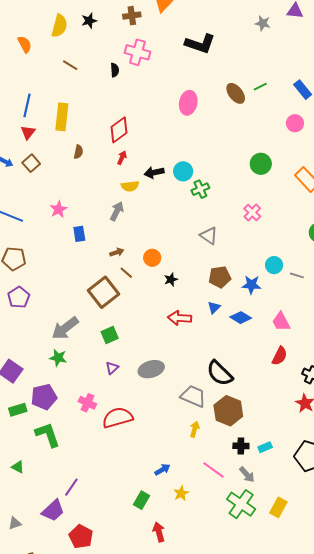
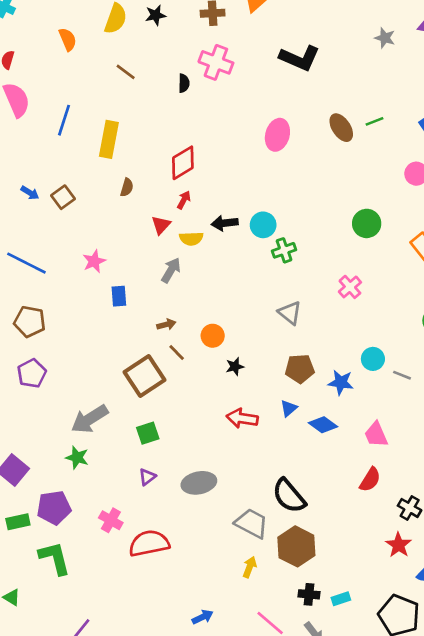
red triangle: (28, 132) -> (161, 225), moved

